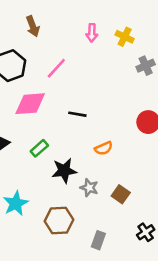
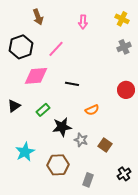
yellow cross: (125, 37) -> (122, 19), moved

